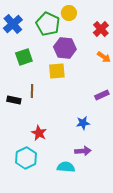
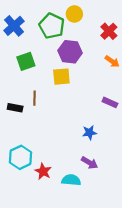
purple rectangle: (102, 95) -> (110, 102), turned 48
red star: (39, 133) -> (43, 171), moved
purple arrow: (83, 151) -> (89, 163), turned 35
cyan hexagon: (26, 158) -> (20, 157), moved

